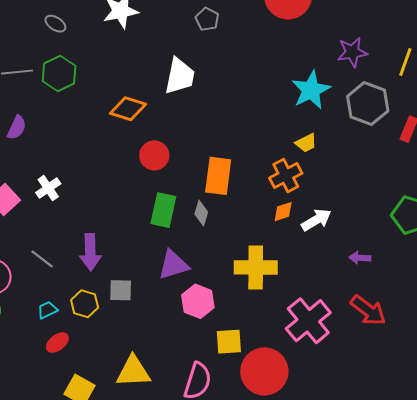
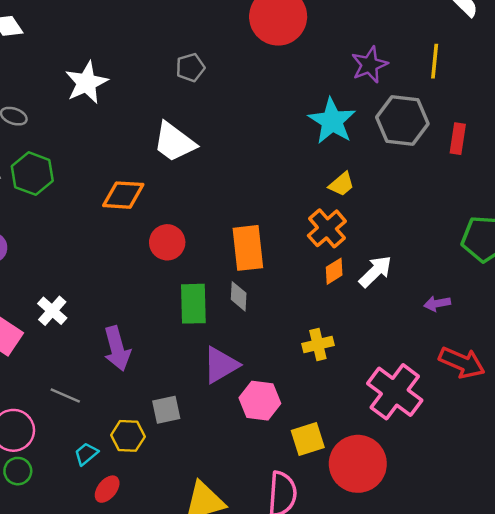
gray pentagon: (207, 19) -> (190, 68), turned -30
white trapezoid: (180, 76) -> (174, 142), turned 129
purple arrow: (90, 252) -> (117, 348), moved
yellow cross: (256, 267) -> (318, 345), size x0.6

